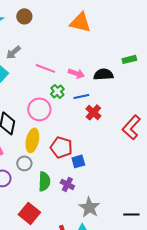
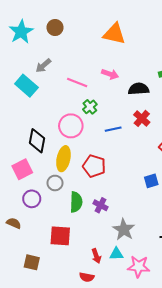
pink arrow: (76, 73) -> (110, 74), moved
blue line: (81, 96) -> (113, 129), moved
red cross: (93, 112) -> (142, 118), moved
blue square: (78, 161) -> (151, 181), moved
red square: (29, 213) -> (60, 236), turned -35

